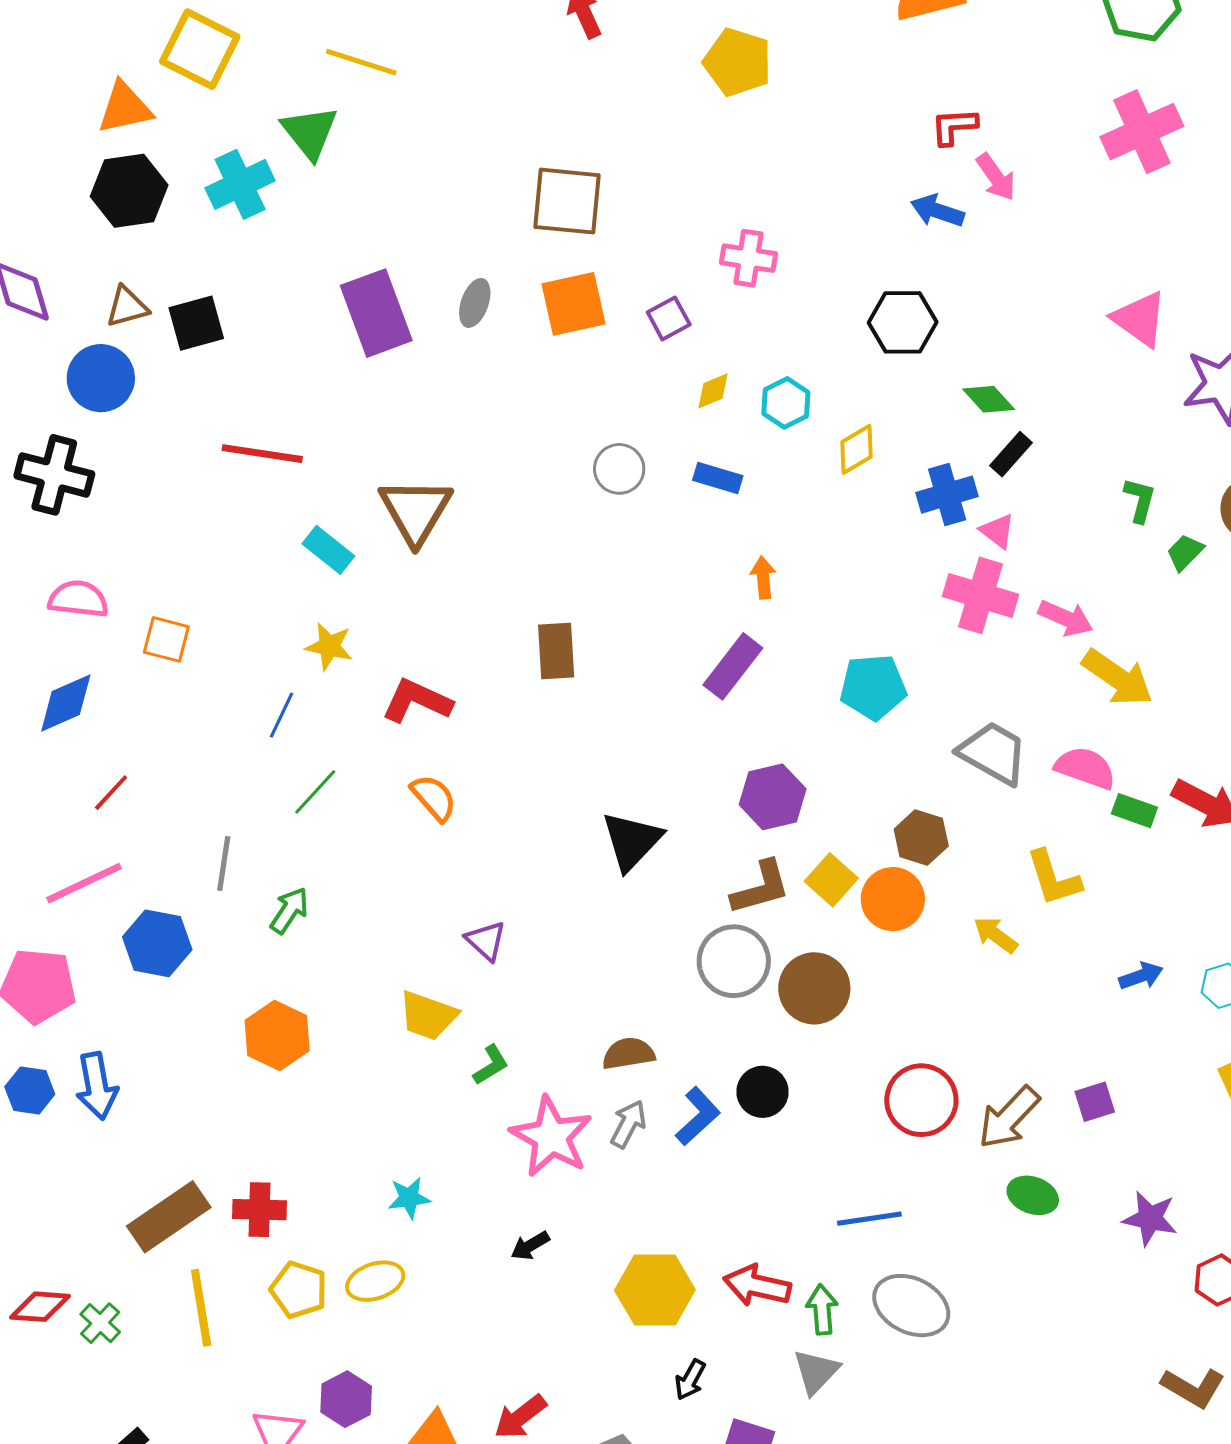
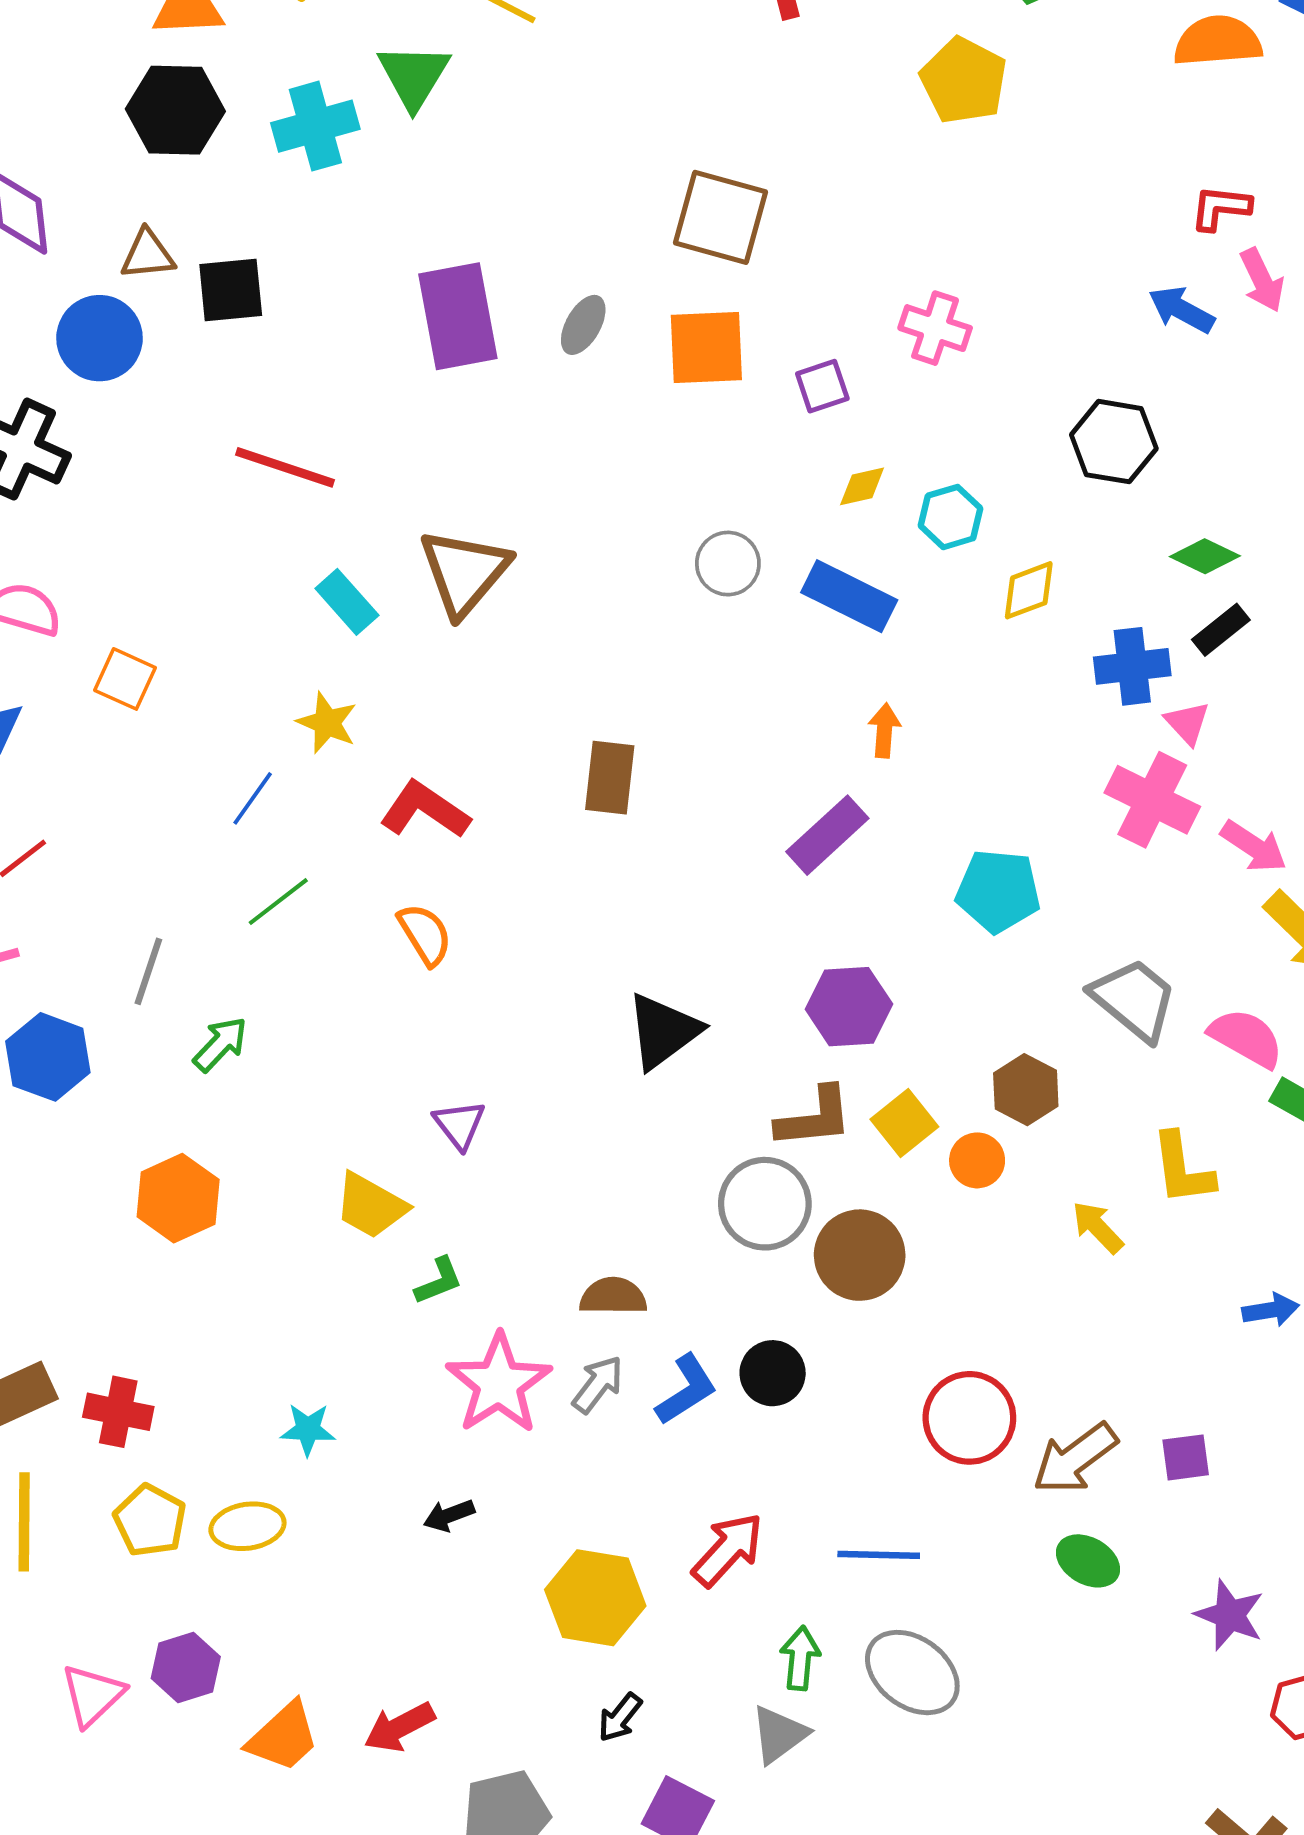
green diamond: (989, 399) -> (1205, 556), turned -32
blue rectangle: (718, 478) -> (849, 596), size x1.5
orange circle: (893, 899) -> (977, 1160), size x0.7
red arrow: (757, 1286) -> (728, 1550), moved, turned 110

